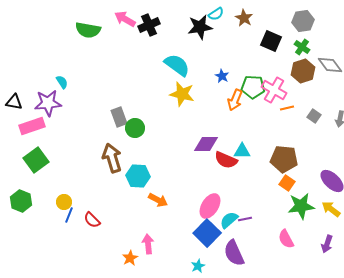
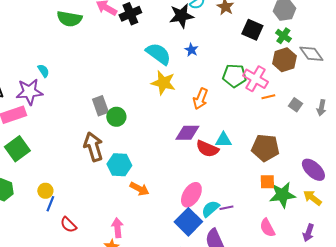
blue star: (222, 76) -> (191, 50), moved
orange arrow: (235, 100) -> (200, 99), moved
orange square: (287, 183) -> (267, 182), moved, turned -35
red semicircle: (92, 220) -> (68, 225), moved
pink arrow: (148, 244) -> (117, 228), moved

